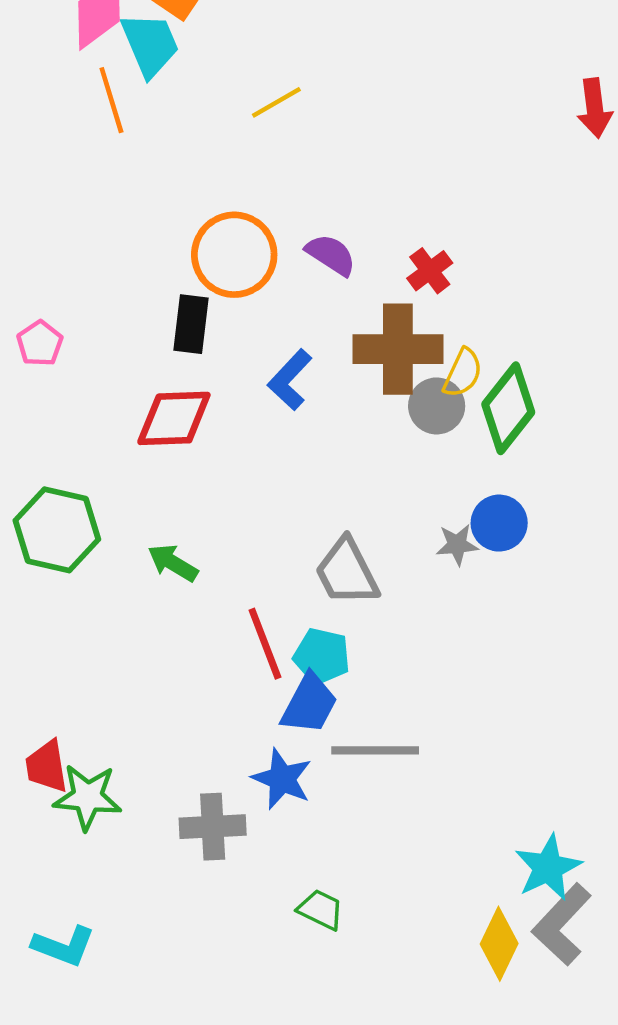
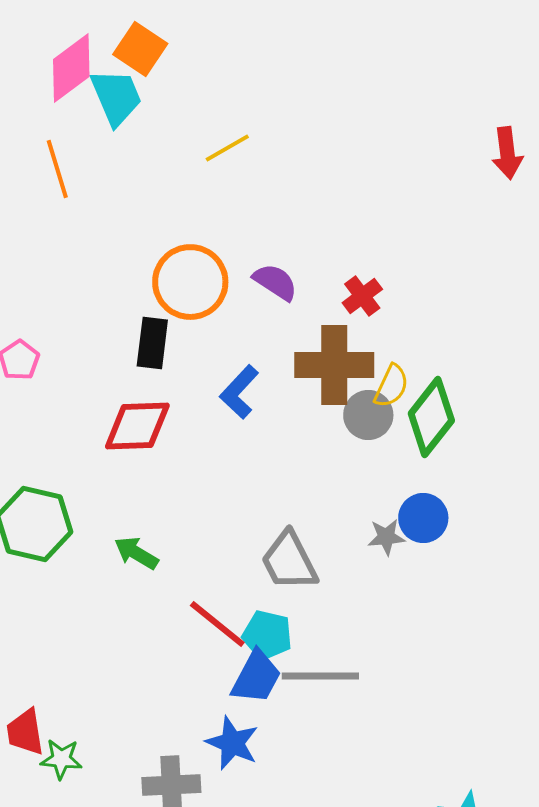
orange line: (111, 100) -> (57, 169), moved
red line: (265, 644) -> (217, 624), turned -30
gray line: (375, 750) -> (320, 676), moved
green star: (88, 797) -> (61, 759), size x0.7

